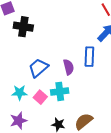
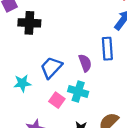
cyan cross: (60, 91) -> (78, 92), turned 30
cyan star: (20, 93) -> (22, 83), moved

